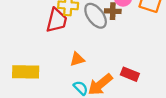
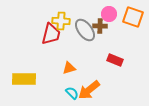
red rectangle: (130, 74) -> (115, 60), moved

